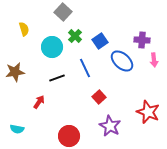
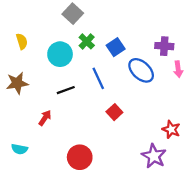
yellow semicircle: (24, 29) -> (22, 41), moved
red star: (148, 112) -> (171, 129), size x0.7
purple star: (110, 126) -> (154, 156), moved

